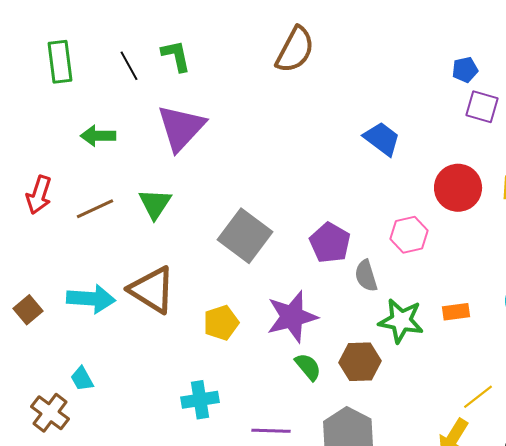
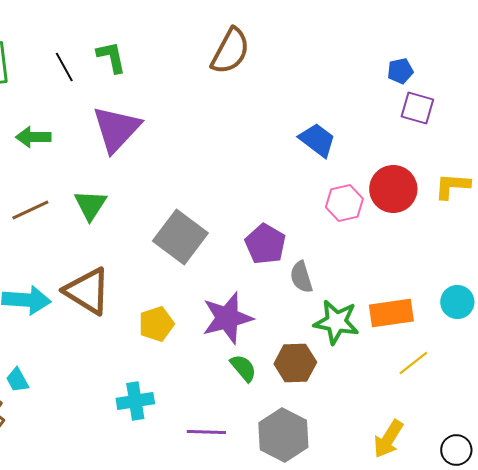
pink hexagon: (409, 235) -> (344, 203), moved
orange rectangle: (456, 312) -> (391, 313), size x1.6
yellow line: (478, 397) -> (413, 363), moved

